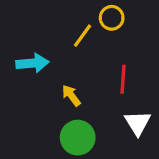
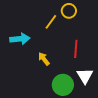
green circle: (78, 138) -> (63, 85), moved

